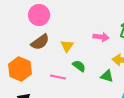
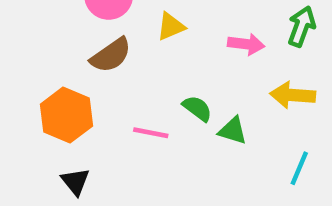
yellow triangle: (67, 46) -> (171, 26), moved, turned 32
green triangle: (107, 76) -> (233, 131), moved

